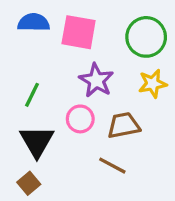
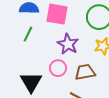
green line: (32, 95) -> (28, 34), moved

